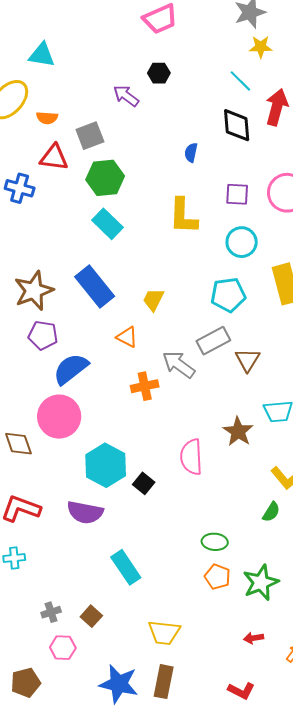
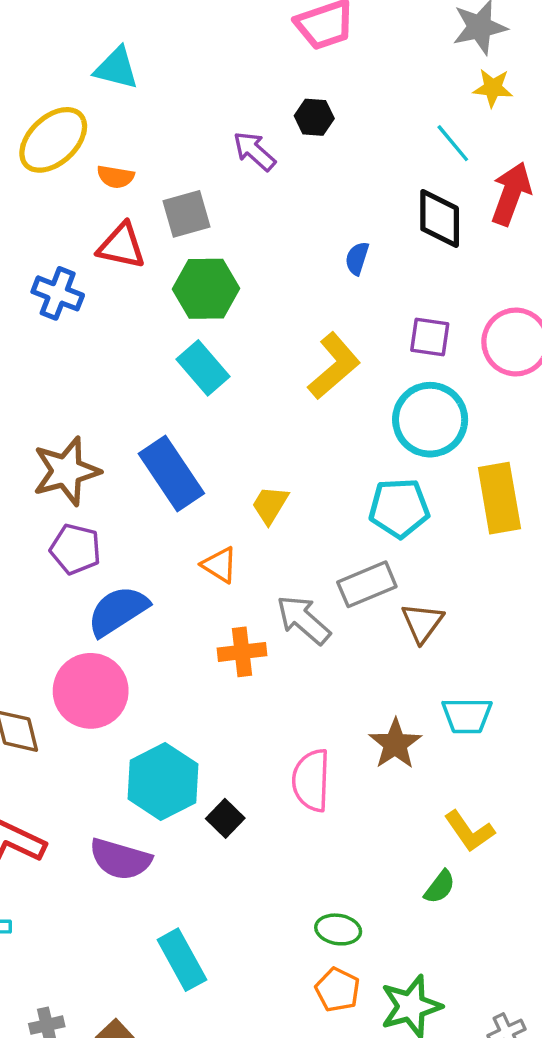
yellow L-shape: (183, 216) -> (334, 366), turned -138
cyan circle: (242, 242) -> (430, 420), size x1.4

